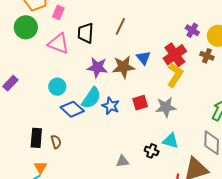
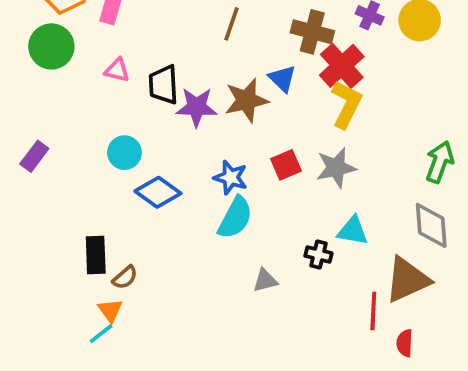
black trapezoid: (86, 33) -> (164, 85), moved
pink triangle: (58, 44) -> (117, 70), size x0.6
brown cross: (207, 56) -> (312, 32), moved, size x1.5
cyan semicircle: (91, 98) -> (235, 218), moved
brown semicircle: (56, 142) -> (125, 277), moved, turned 72

